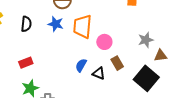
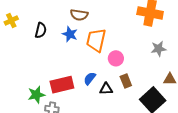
gray star: (146, 40) -> (159, 49), moved
red rectangle: (26, 63) -> (62, 85), moved, size x1.6
black triangle: (99, 73) -> (106, 89), turned -32

